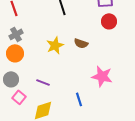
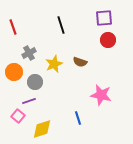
gray cross: (16, 34) -> (29, 53), moved
gray circle: (11, 79) -> (35, 82), moved
purple line: (43, 82) -> (29, 101), moved, turned -40

